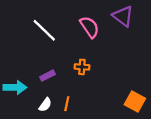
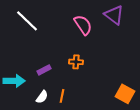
white line: (44, 30) -> (27, 21), moved

